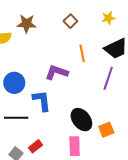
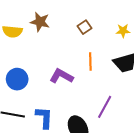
purple line: (108, 78) -> (105, 107), moved
blue L-shape: (42, 101) -> (44, 117), moved

